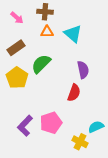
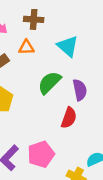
orange triangle: (47, 32) -> (26, 47), moved
green semicircle: (41, 64) -> (49, 83), moved

